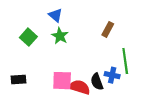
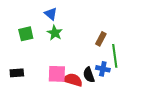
brown rectangle: (108, 29) -> (101, 39), moved
green square: (28, 37) -> (26, 34), turned 35

